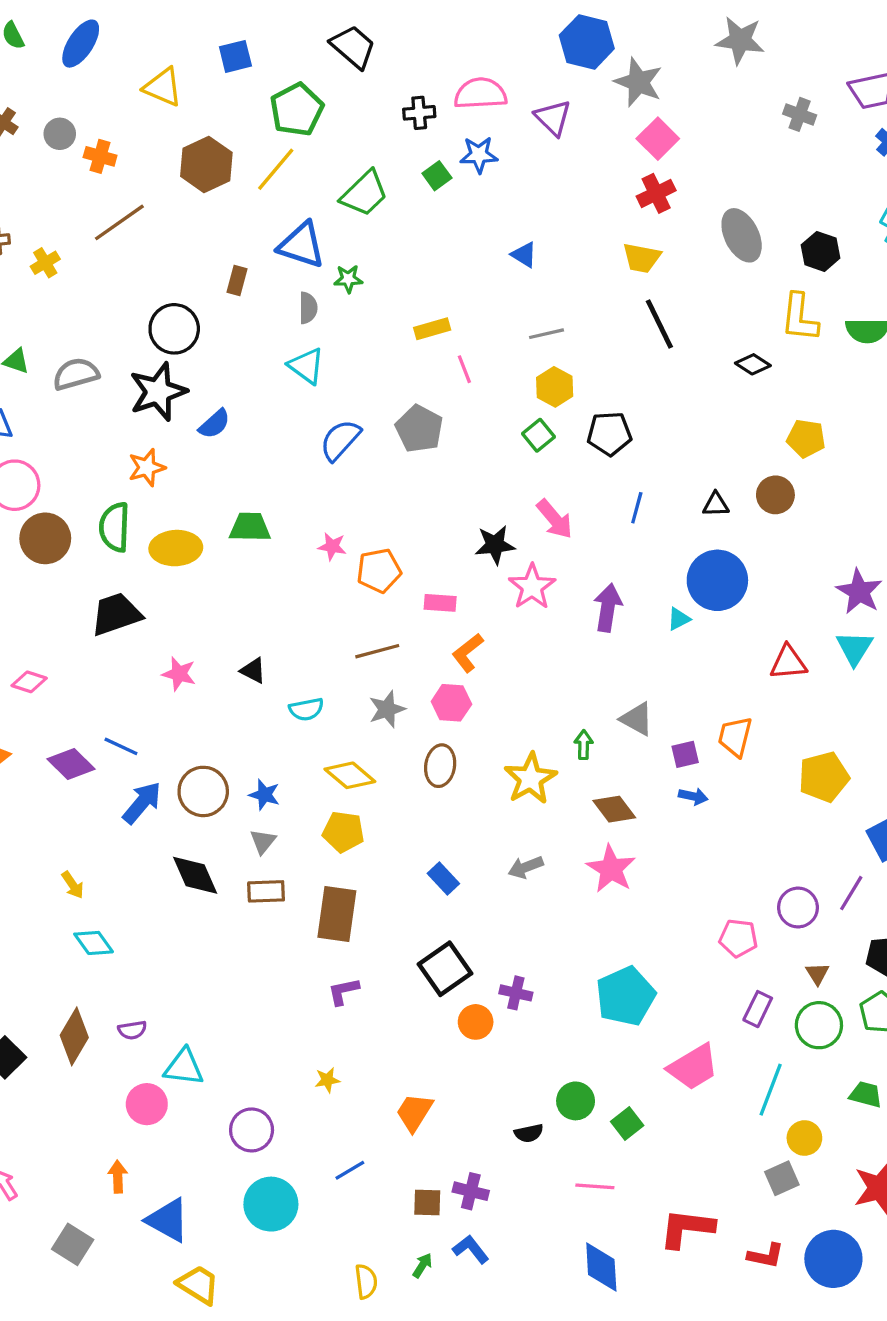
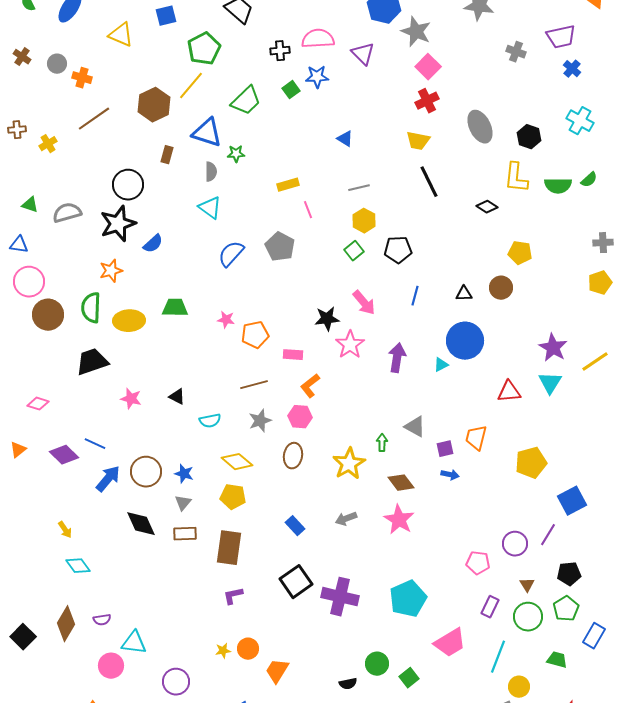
brown hexagon: (206, 164) -> (154, 105), moved
purple cross: (516, 993) -> (340, 597), size x1.8
orange circle: (476, 1022) -> (248, 649), moved

